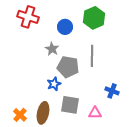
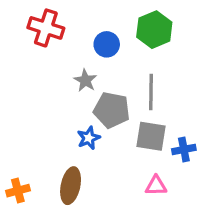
blue cross: (112, 91) -> (184, 149), turned -32
gray square: (70, 105) -> (151, 136), moved
orange cross: (20, 115) -> (18, 191), moved, turned 32

